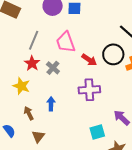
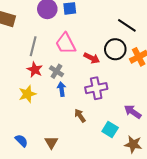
yellow star: (21, 86) -> (27, 94), turned -30
blue arrow: (51, 104) -> (62, 89), moved
brown arrow: (29, 113) -> (80, 116), moved
cyan square: (97, 132) -> (110, 130), turned -35

